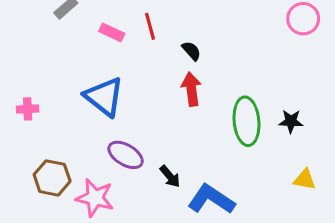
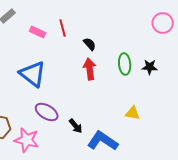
green ellipse: (246, 121) -> (125, 64), moved, size x0.7
black star: (291, 121) -> (150, 67), moved
yellow triangle: (305, 179) -> (133, 113), moved

